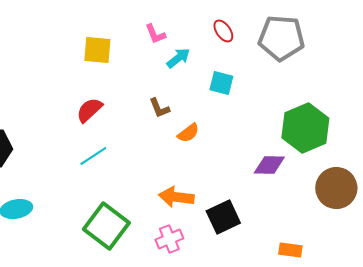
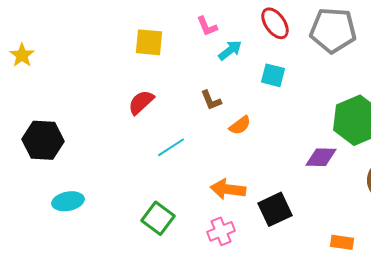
red ellipse: (223, 31) -> (275, 23), size x1.4
cyan line: (93, 156) -> (171, 147), moved
green square: (106, 226) -> (158, 218), size x0.7

